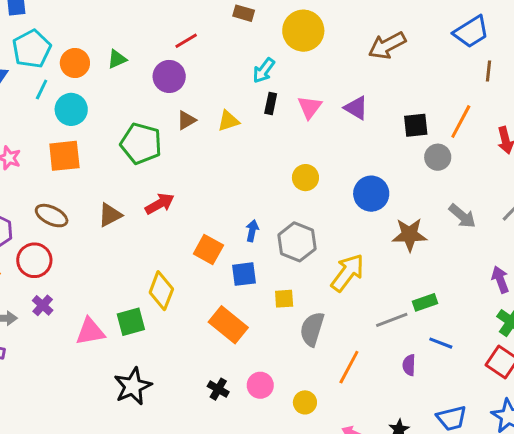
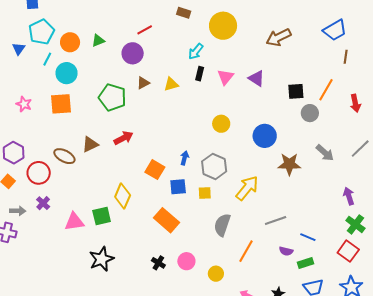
brown ellipse: (52, 216) -> (64, 156), moved
yellow square: (284, 299) -> (205, 193), moved
green rectangle: (425, 302) -> (306, 263), moved
purple semicircle: (409, 365) -> (286, 251), turned -80

